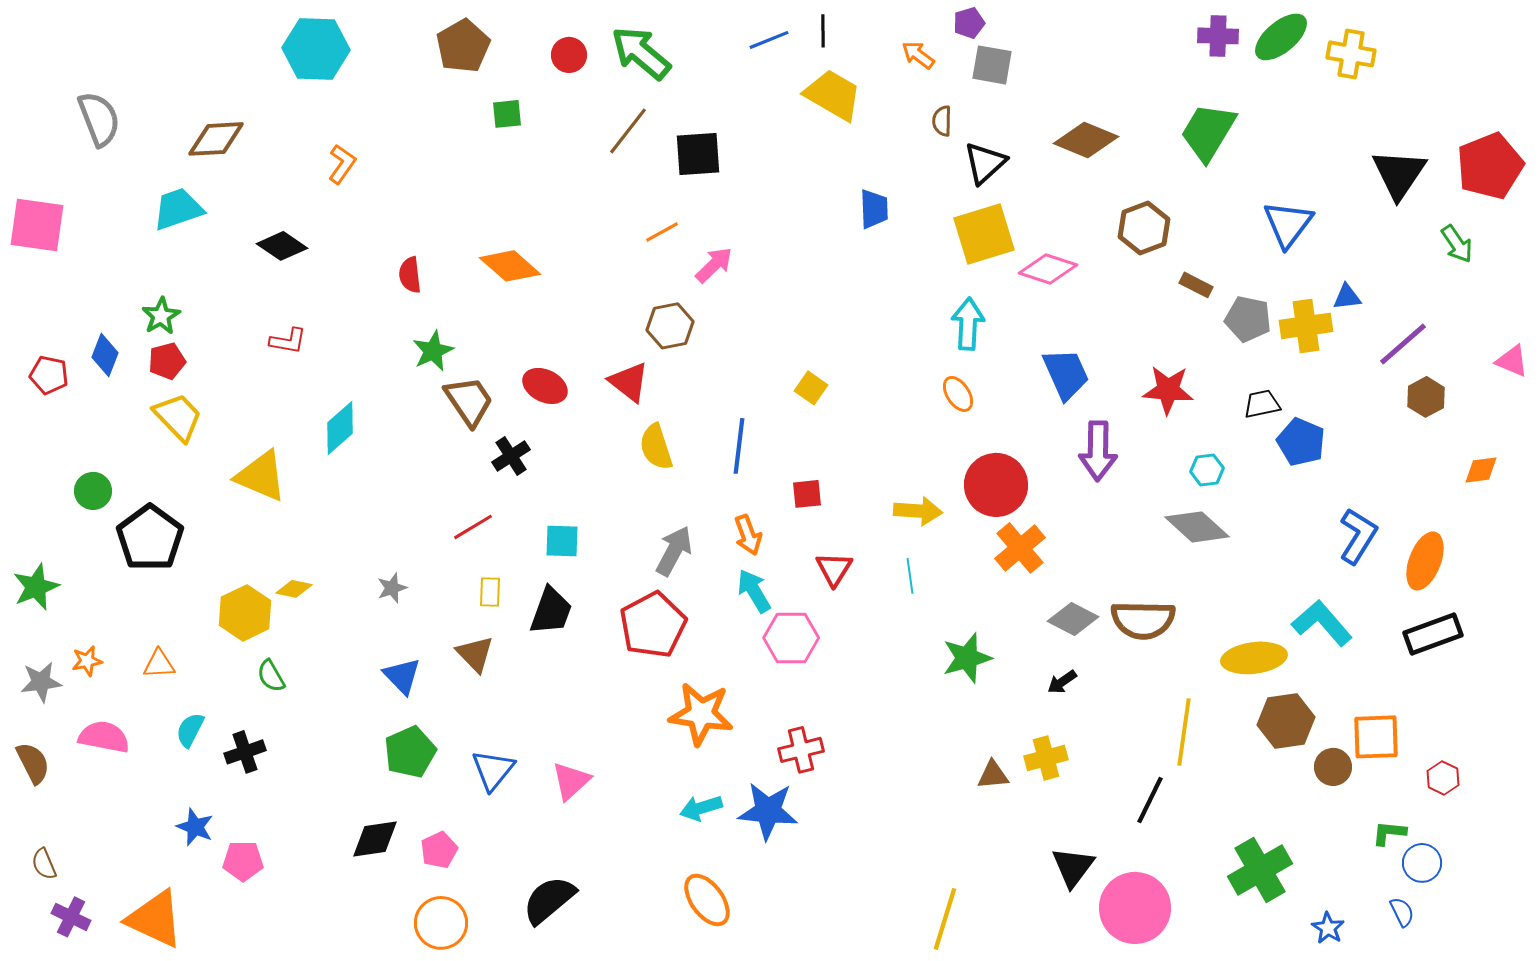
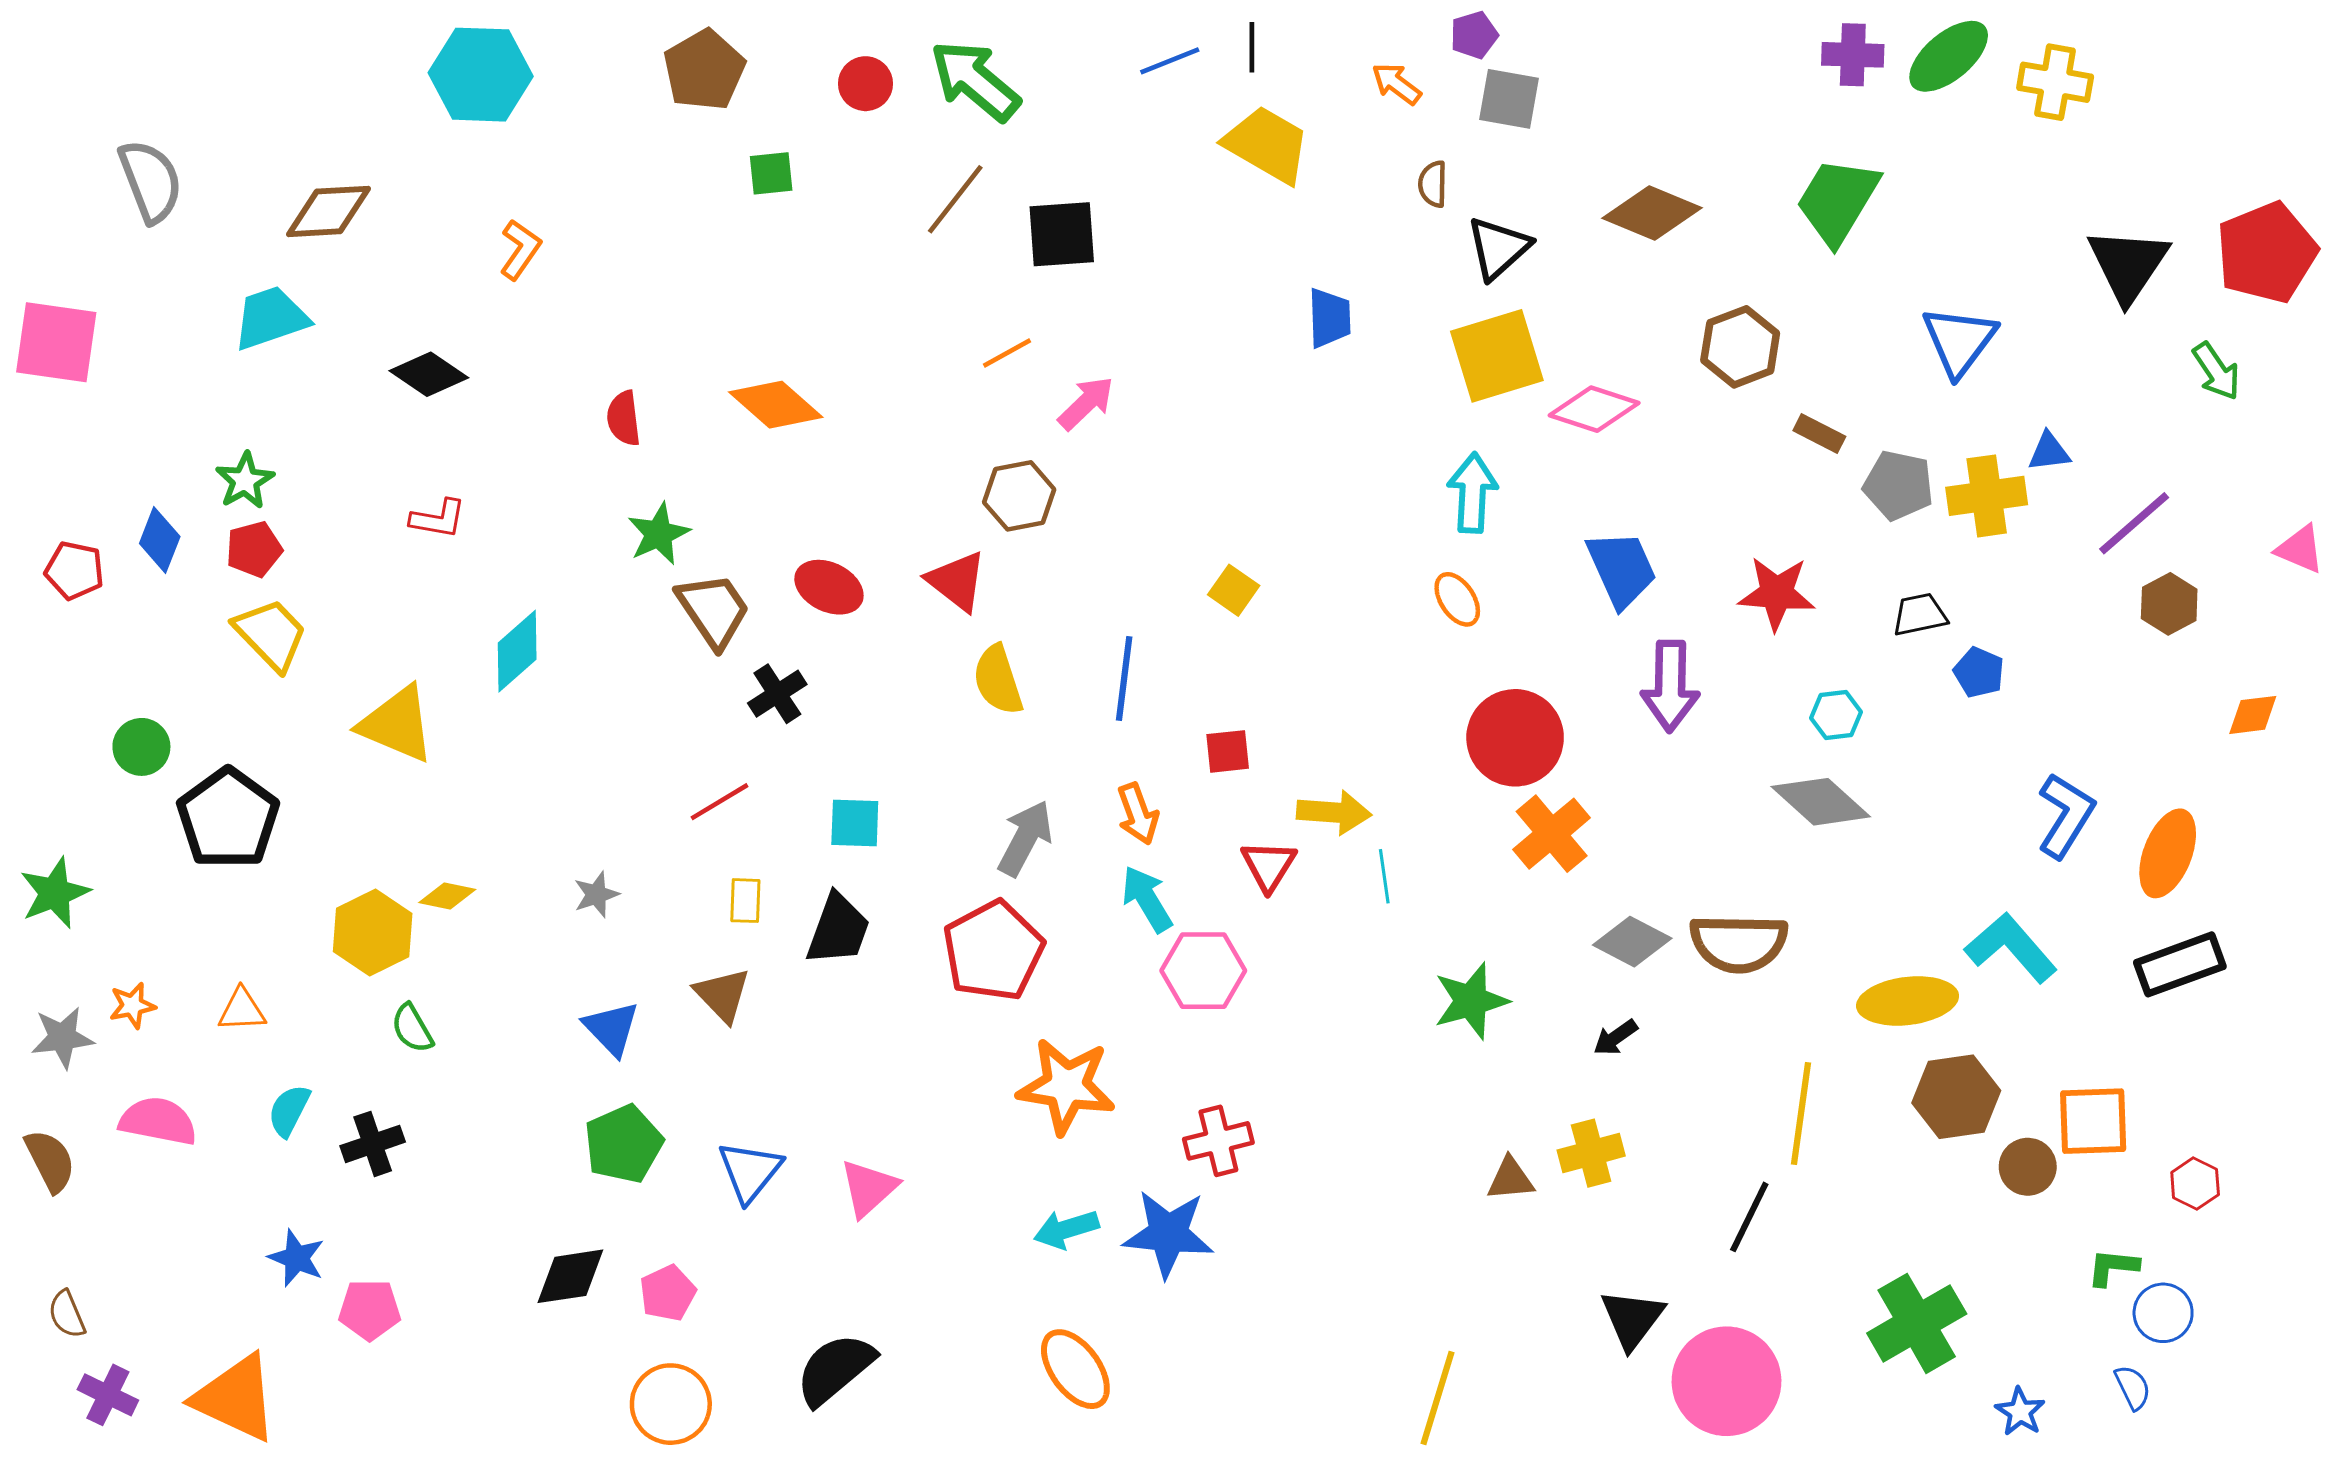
blue pentagon: (1301, 442) -> (1979, 672), size x0.7
yellow arrow: (918, 511) -> (1334, 812), moved

